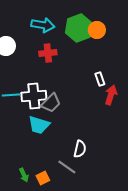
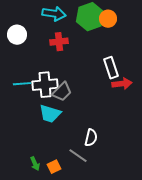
white rectangle: (100, 79) -> (111, 68), size x1.5
red arrow: (111, 95) -> (122, 84), turned 66

